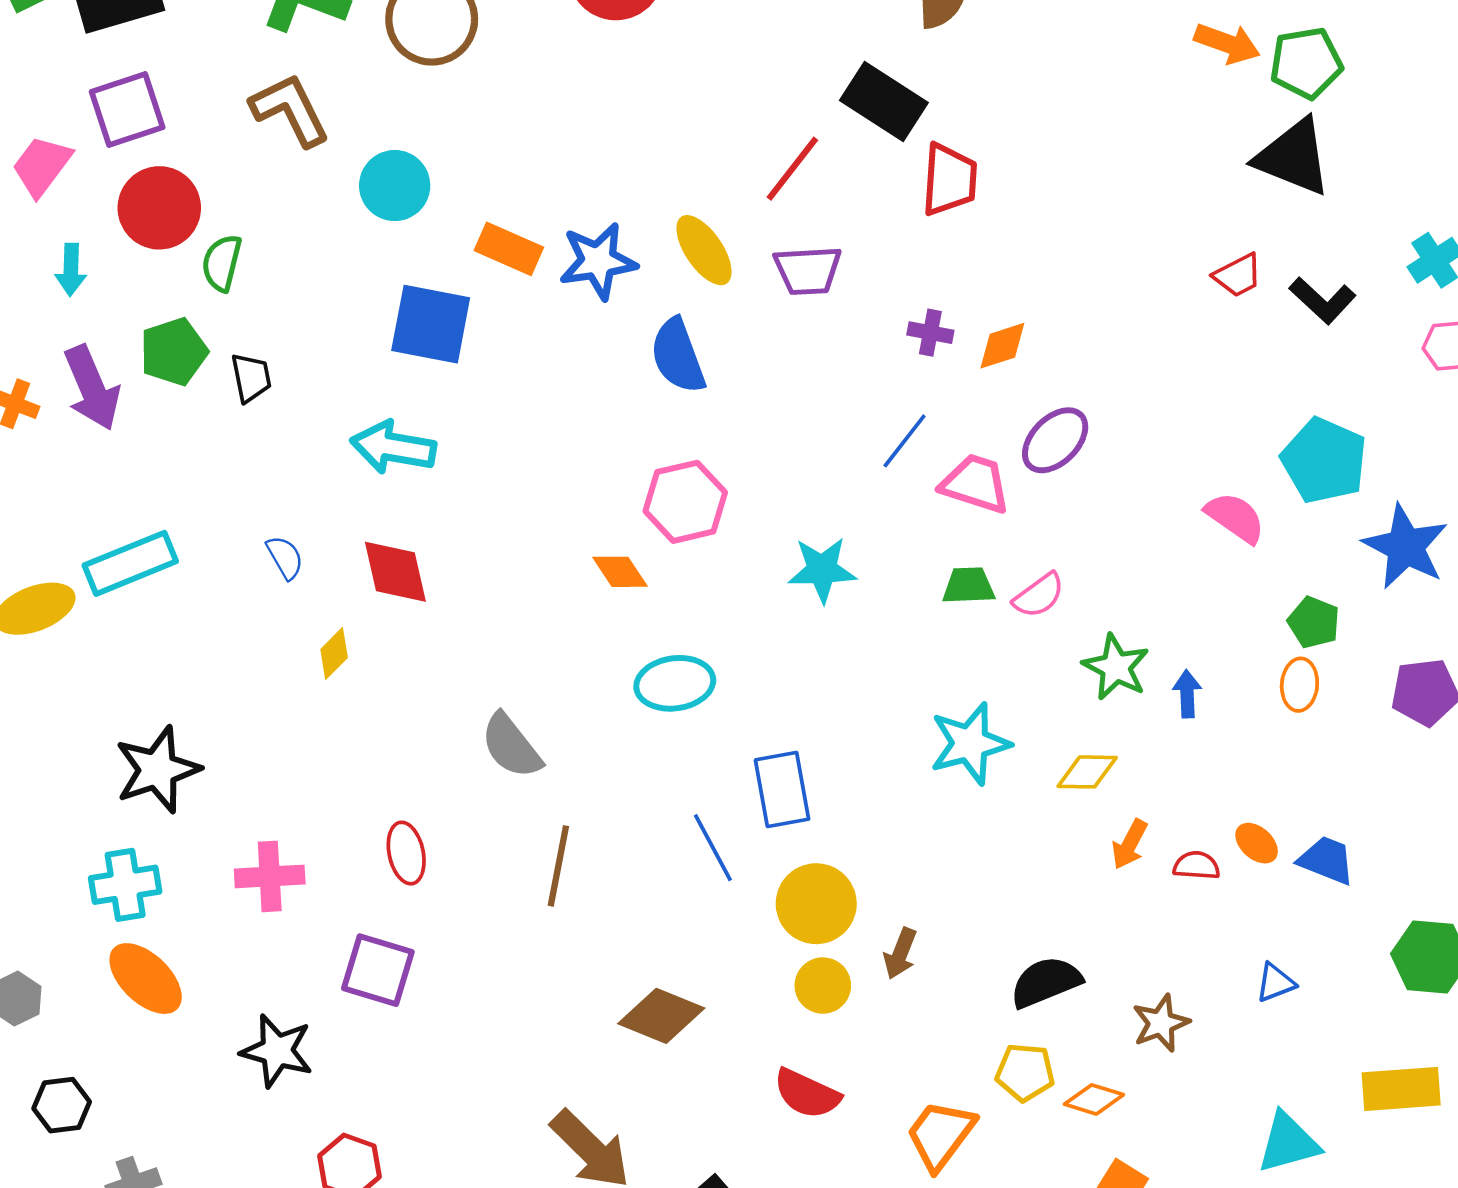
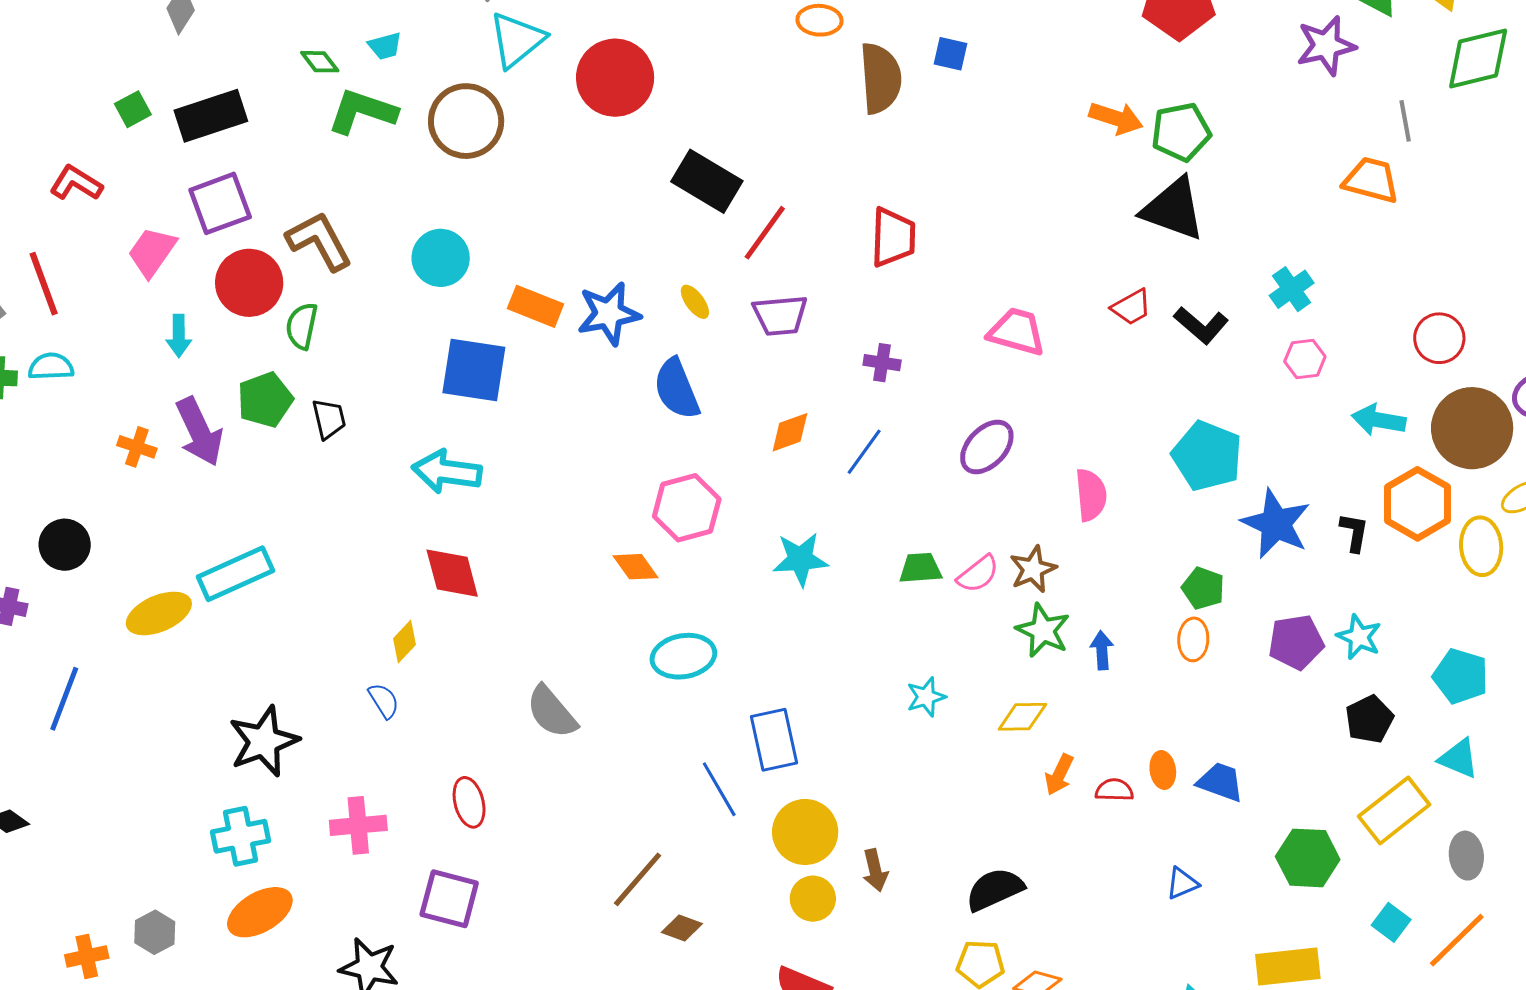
black rectangle: (884, 102) -> (707, 181), moved
brown L-shape: (290, 110) -> (319, 241), moved
yellow ellipse: (704, 250) -> (695, 302), size x0.6
orange diamond: (1002, 346) -> (790, 432), moved
pink trapezoid: (975, 484) -> (1017, 332), moved
pink semicircle: (1235, 518) -> (1091, 495), moved, turned 52
blue semicircle: (285, 557) -> (384, 701), moved
cyan star: (970, 744) -> (926, 697), size x0.6
orange ellipse: (1257, 843) -> (1163, 770), turned 42
brown line: (558, 866) -> (638, 879), moved, turned 32
brown arrow: (900, 954) -> (875, 870), turned -33
orange ellipse: (146, 979) -> (260, 912), turned -72
brown diamond: (661, 1016) -> (682, 928), size x0.6
brown star: (1161, 1023) -> (1033, 569), moved

